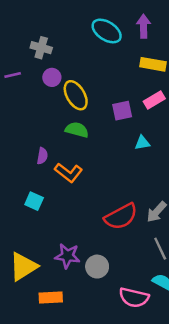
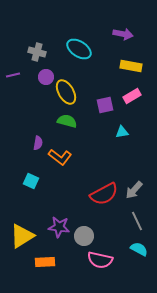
purple arrow: (143, 26) -> (123, 34), turned 102
cyan ellipse: (107, 31) -> (79, 49), moved
pink semicircle: (134, 297) -> (100, 260), moved

